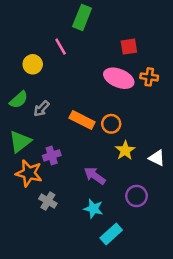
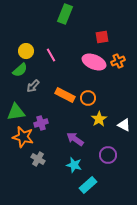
pink line: (61, 47) -> (51, 55), moved
orange cross: (149, 77) -> (118, 61), turned -32
green semicircle: (19, 100) -> (20, 70), moved
green triangle: (20, 142) -> (16, 112), turned 30

